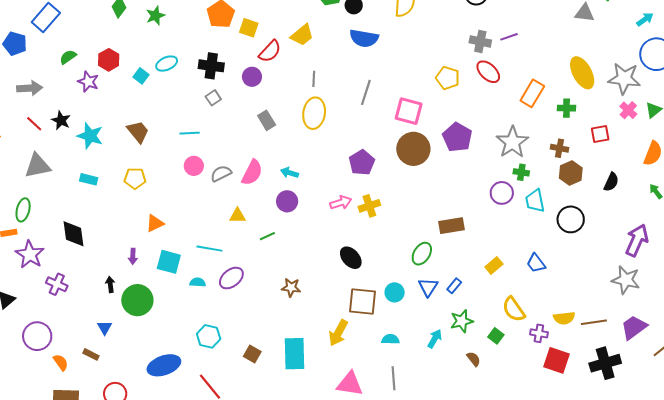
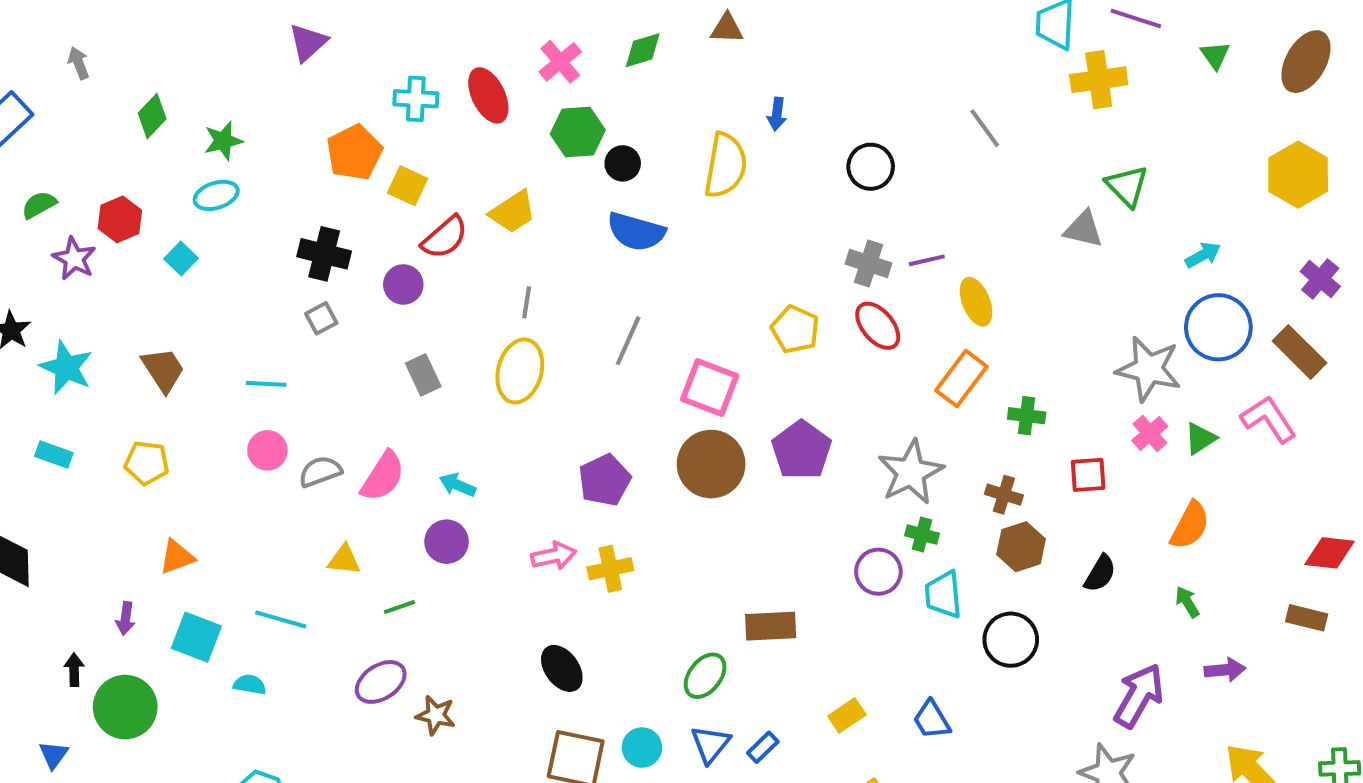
cyan ellipse: (167, 64) -> (216, 195), moved
yellow ellipse: (582, 73) -> (976, 302), moved, size x0.7
purple ellipse: (231, 278) -> (381, 682), moved

